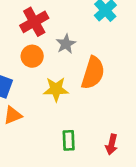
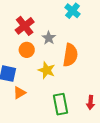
yellow star: (56, 89) -> (47, 70), turned 30
green rectangle: (69, 140) -> (61, 104), size x1.5

